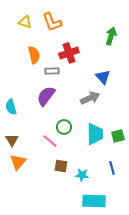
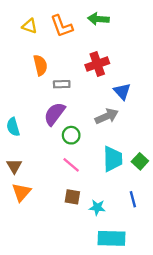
green arrow: (111, 36) -> (98, 19), moved, turned -102
red cross: (69, 53) -> (97, 64), moved
green circle: (64, 127) -> (71, 135), moved
green square: (118, 136) -> (140, 161), turned -32
pink line: (50, 141) -> (71, 165), moved

